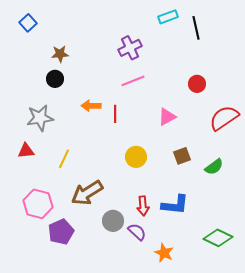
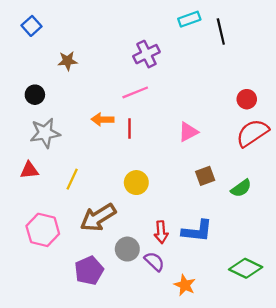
black circle: (55, 79) -> (35, 95), moved
pink line: (133, 81) -> (135, 92), moved
red circle: (197, 84) -> (247, 99), moved
yellow circle: (136, 157) -> (136, 183), moved
purple pentagon: (61, 232) -> (89, 270), moved

